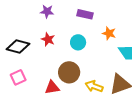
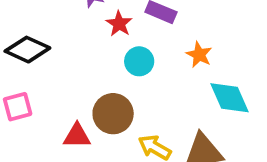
red star: (48, 39) -> (119, 24), moved

